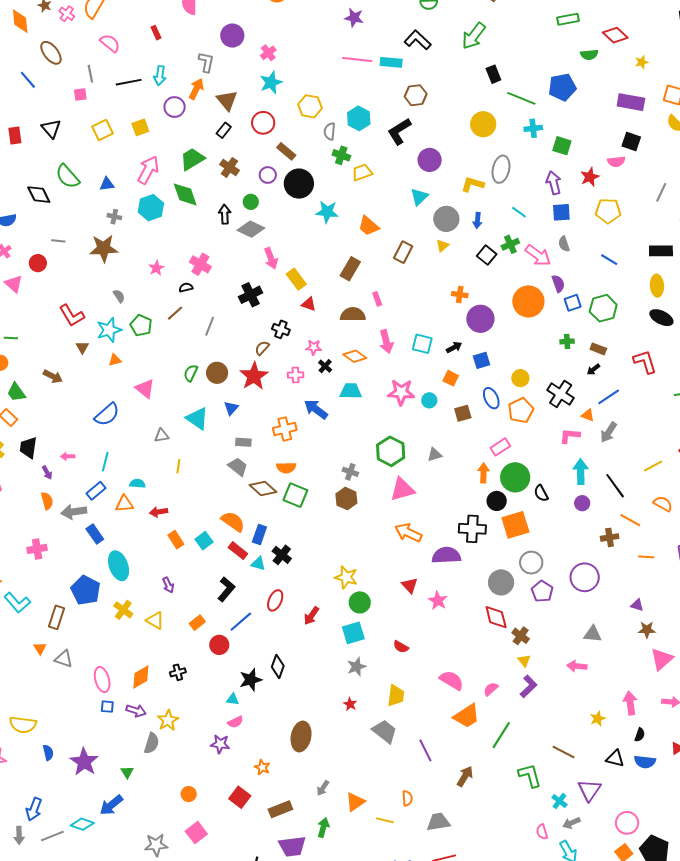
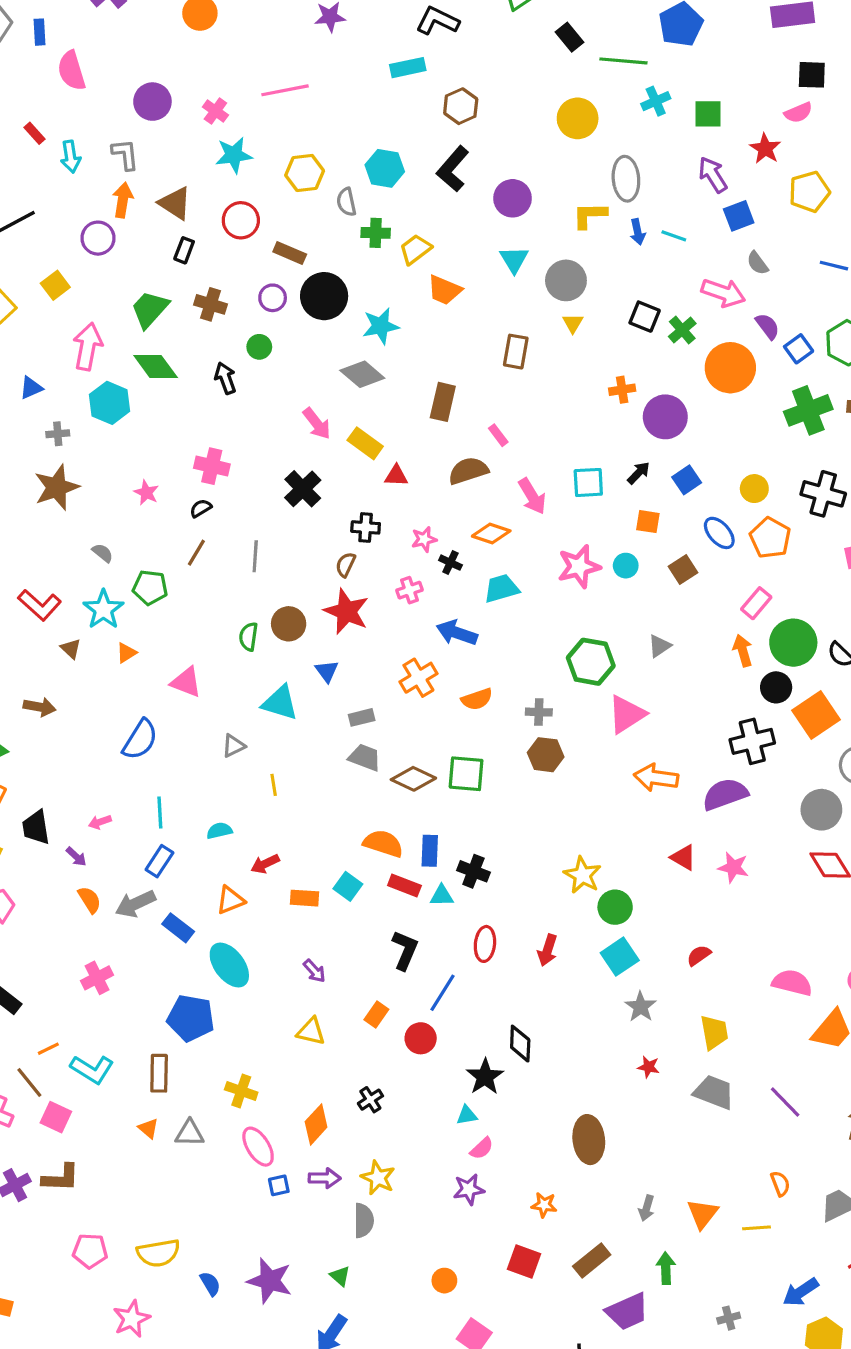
pink line: (357, 60) -> (285, 90), moved
cyan arrow: (160, 76) -> (71, 157), moved
cyan star: (271, 83) -> (234, 155), turned 30
blue arrow: (477, 220) -> (638, 232), moved
orange trapezoid: (369, 226) -> (444, 290), moved
gray diamond: (251, 229) -> (362, 374), moved, turned 32
green cross: (510, 244) -> (682, 330), moved
green cross: (567, 341) -> (808, 410), size x2.0
orange semicircle: (286, 468) -> (477, 699), moved
orange triangle: (124, 504) -> (230, 900), moved
orange rectangle: (176, 540) -> (304, 898), turned -36
yellow star: (346, 577) -> (582, 875), turned 30
yellow cross: (123, 610) -> (241, 1091), moved
red semicircle: (401, 647) -> (699, 955), turned 133

